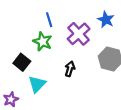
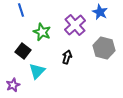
blue line: (49, 20) -> (21, 10), moved

